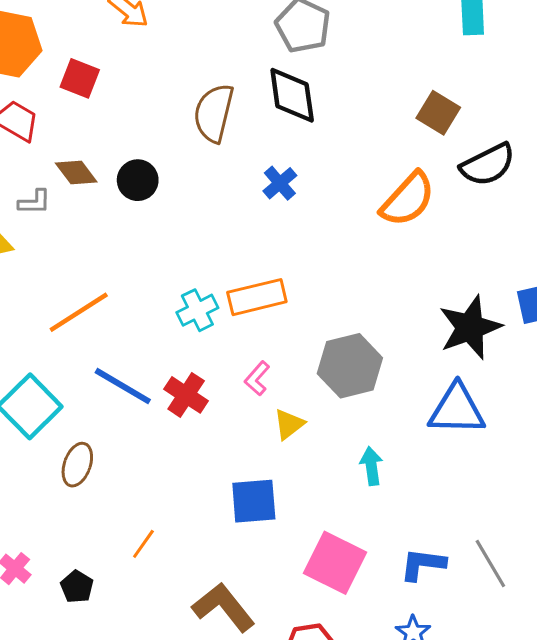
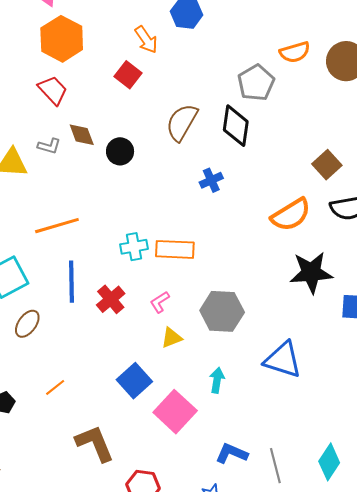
red square: (80, 78) -> (128, 75), moved
black star: (470, 327) -> (311, 273), moved
blue line: (123, 386) -> (71, 282), turned 42
blue square: (254, 501) -> (134, 381), turned 36
pink square: (335, 563) -> (175, 412), moved

